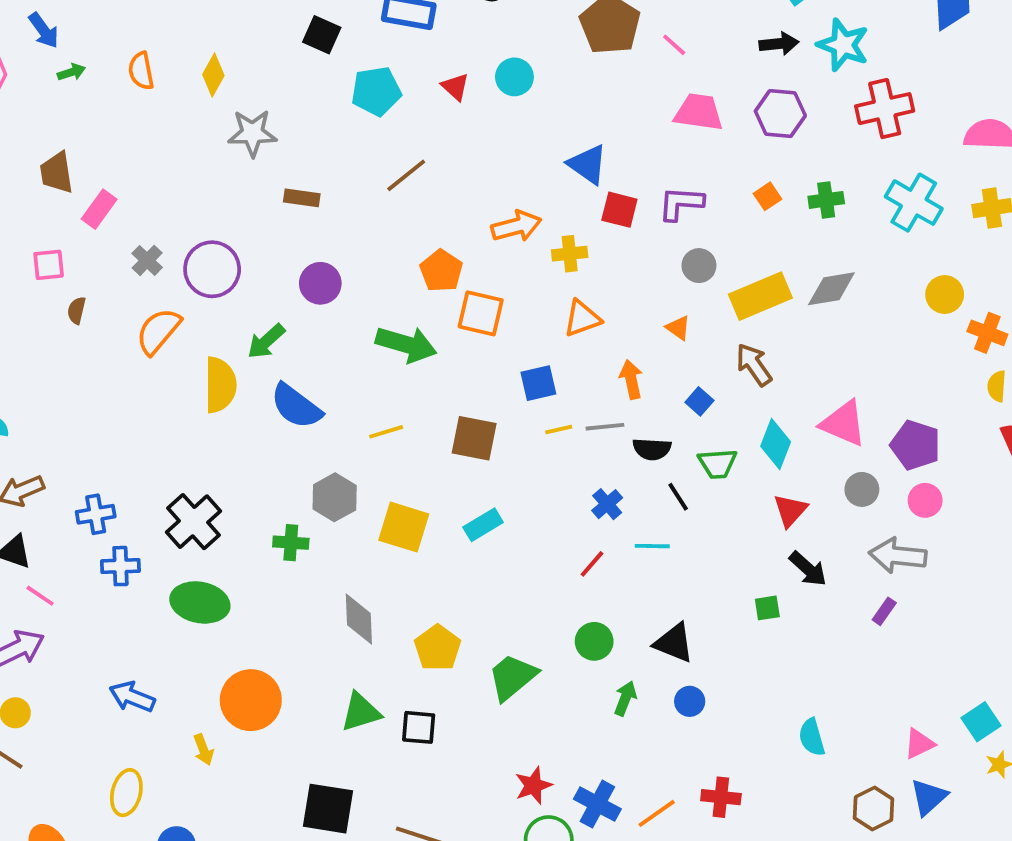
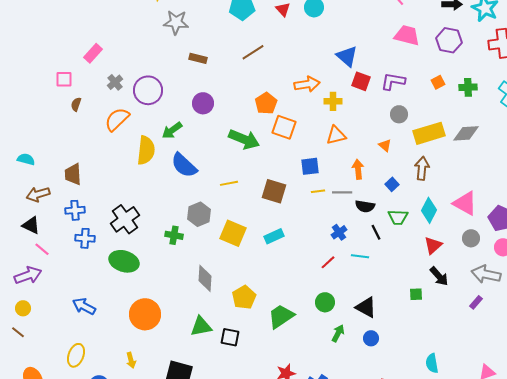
brown trapezoid: (57, 173) -> (73, 174), moved
brown arrow: (754, 365) -> (422, 168), turned 35
yellow arrow: (203, 750) -> (131, 360), moved

